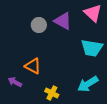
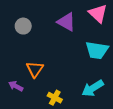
gray circle: (39, 25) -> (23, 26), moved
orange triangle: (33, 66) -> (35, 69), turned 36

